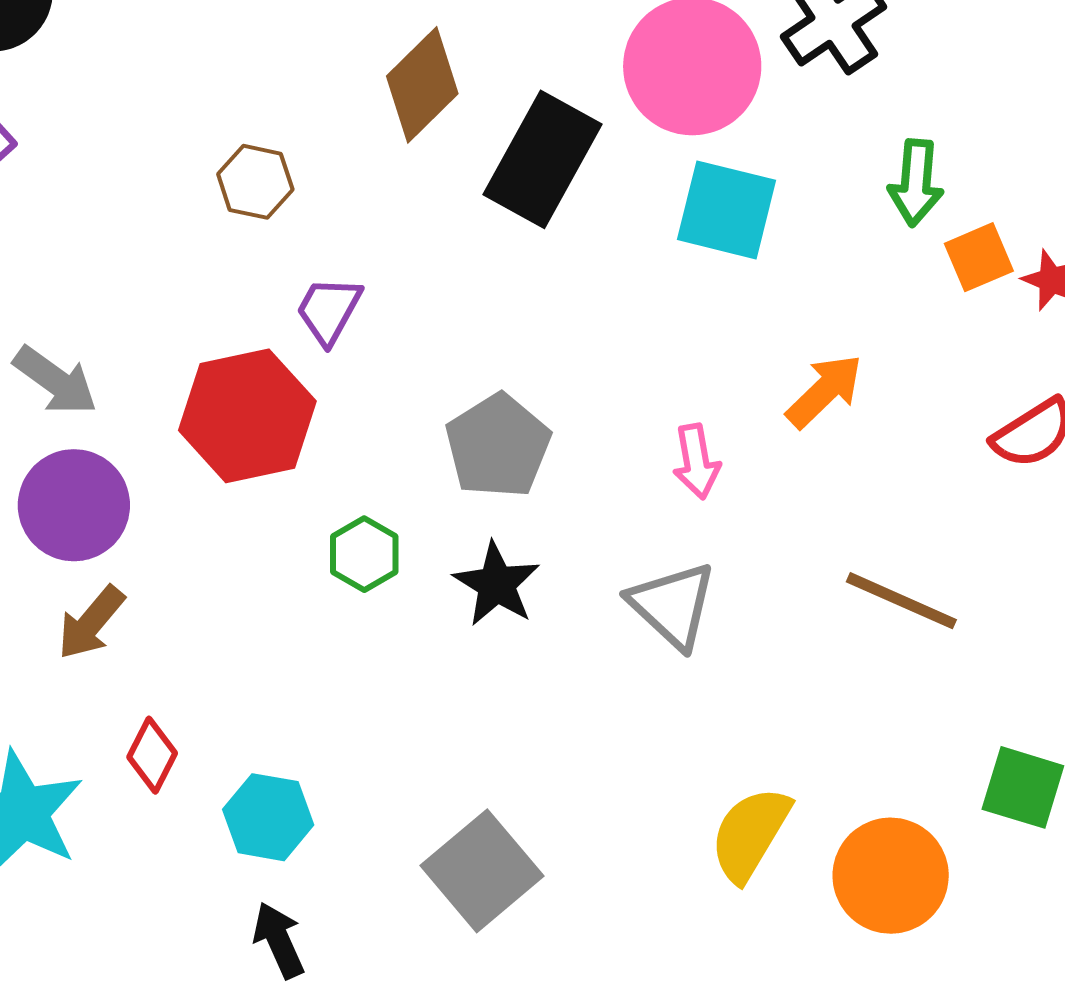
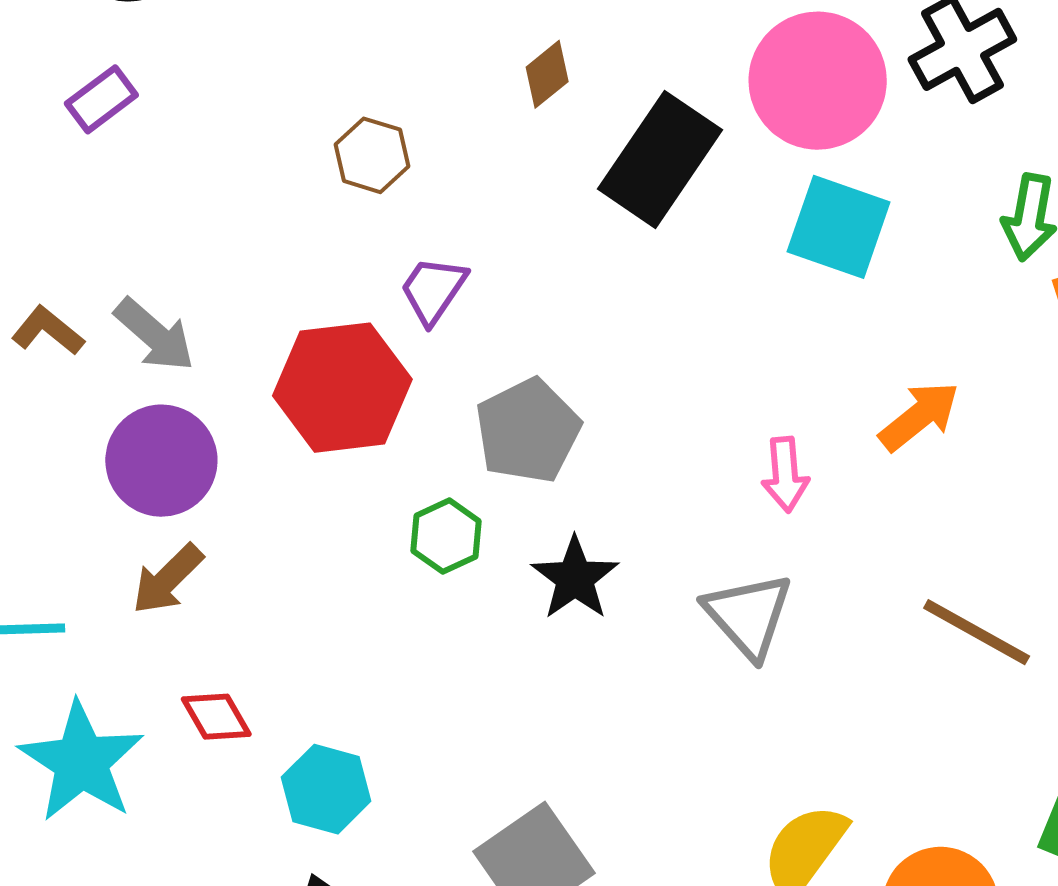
brown diamond: (422, 85) -> (547, 74), size x0.6
gray pentagon: (498, 446) -> (528, 431), moved
red diamond: (152, 755) -> (216, 717), turned -62

